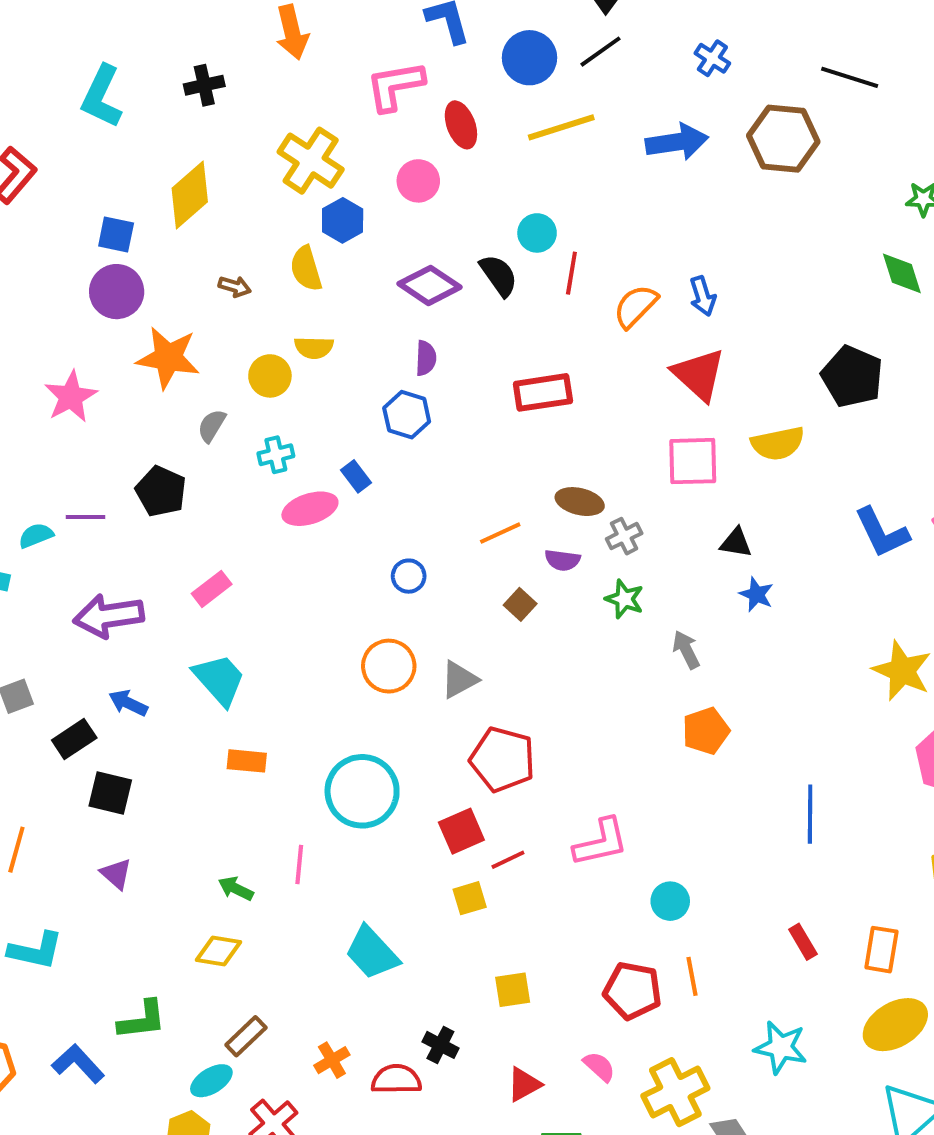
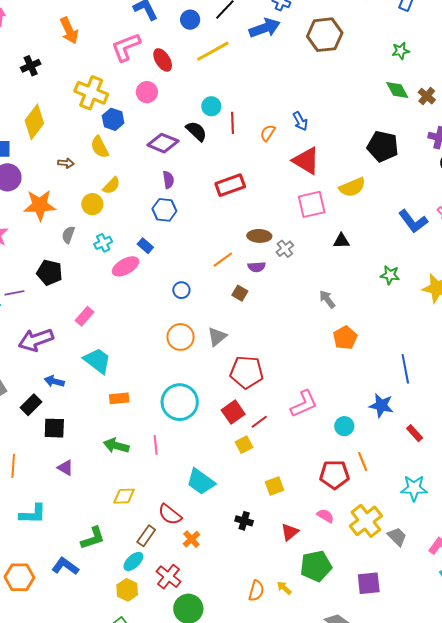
blue circle: (530, 58) -> (190, 20), size x0.7
blue arrow: (677, 142) -> (265, 28), moved
orange semicircle: (636, 306) -> (268, 133), size x0.7
yellow semicircle: (314, 348) -> (111, 186), turned -36
blue star: (756, 594) -> (381, 405), moved, size x1.4
green star: (624, 599) -> (390, 275), moved
green arrow: (236, 889) -> (116, 446), moved, size x1.4
red semicircle: (396, 1079) -> (170, 514), moved, turned -130

